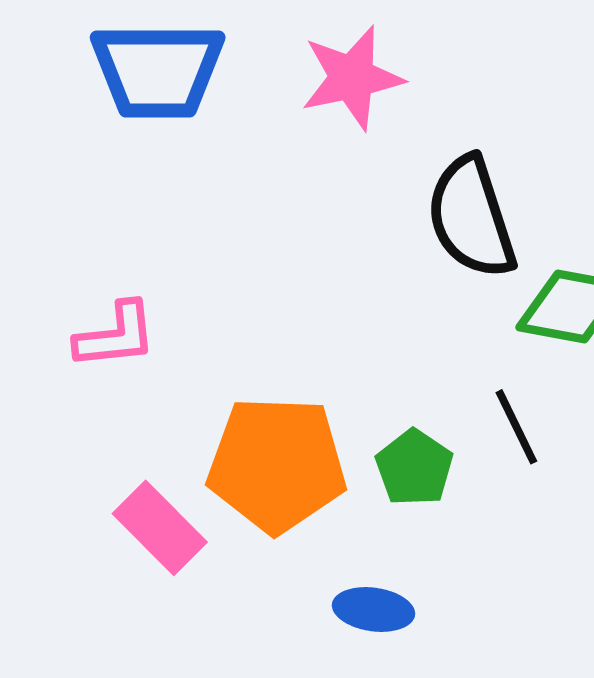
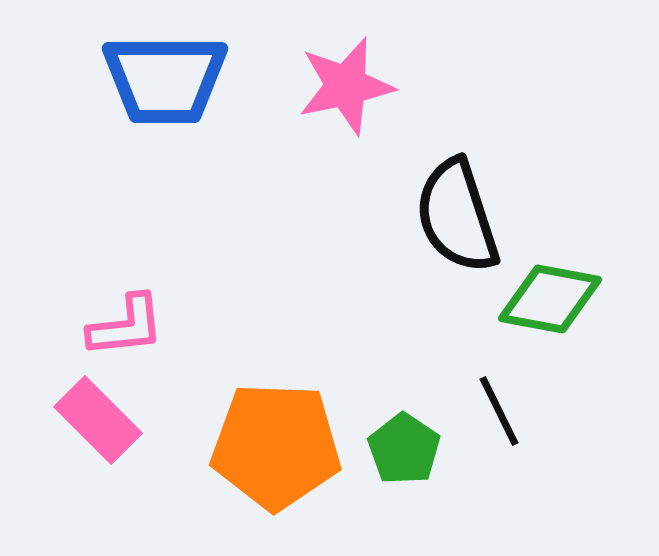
pink rectangle: (160, 528) -> (98, 420), moved

